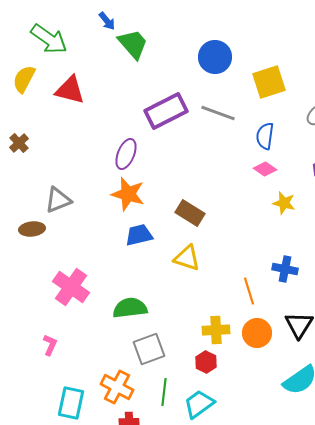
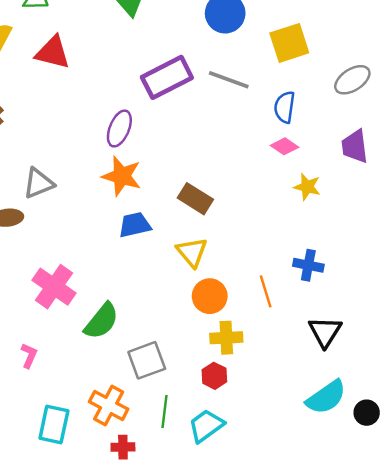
yellow triangle: (187, 258) -> (192, 252), turned 32
green semicircle: (130, 308) -> (102, 321), moved, turned 136
orange circle: (257, 333) -> (210, 296), moved

